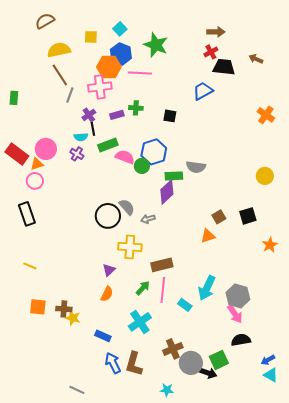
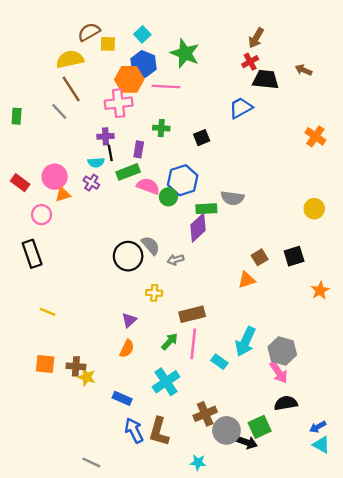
brown semicircle: (45, 21) -> (89, 32), moved
brown arrow: (216, 32) -> (256, 38), turned 120
gray line: (70, 95) -> (59, 111), moved, turned -63
purple cross: (89, 115) -> (106, 136), turned 32
purple rectangle: (117, 115) -> (139, 149), moved, turned -64
black square: (170, 116) -> (202, 138), turned -32
red rectangle: (17, 154) -> (20, 183), size x0.7
orange triangle: (37, 164) -> (63, 194), moved
yellow cross: (130, 247) -> (154, 293), size x0.6
yellow line: (30, 266) -> (47, 312), moved

